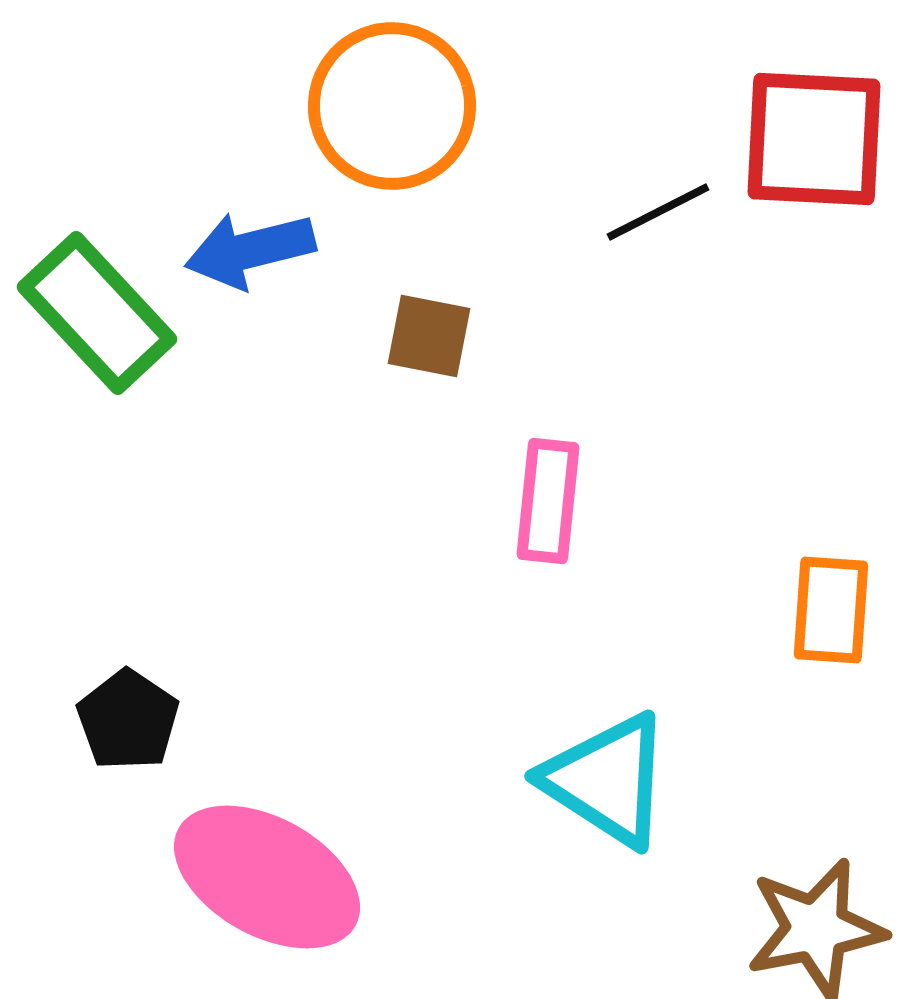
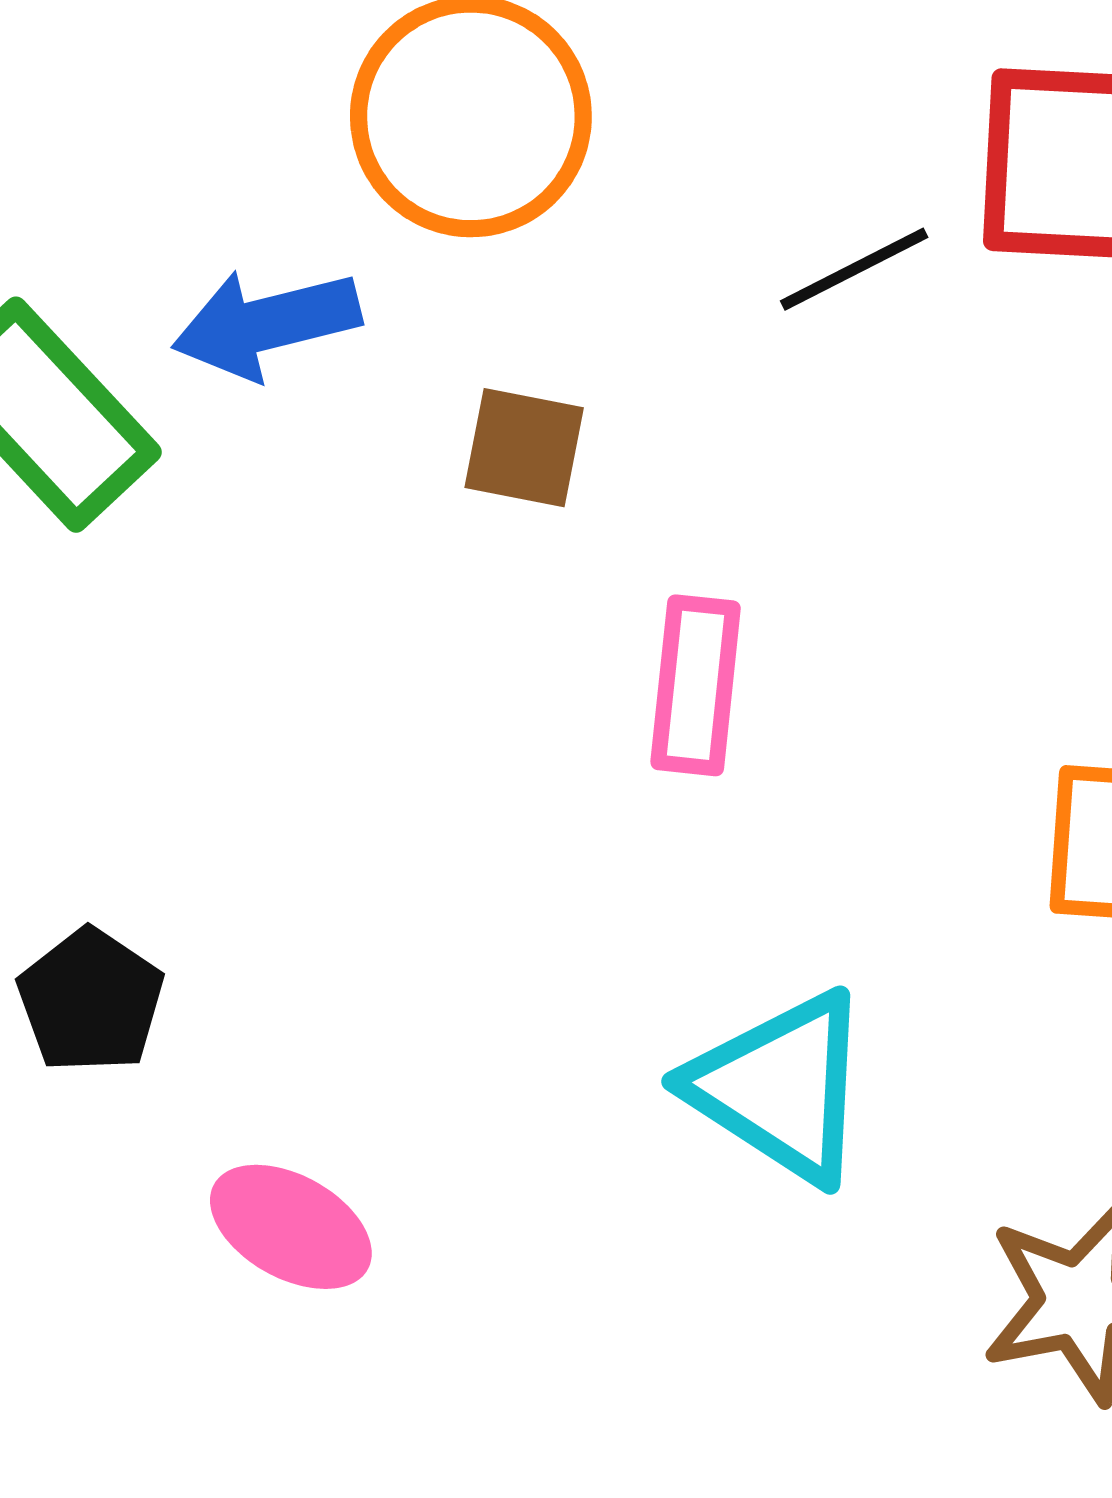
pink ellipse: (267, 877) -> (291, 1227), size x0.6

